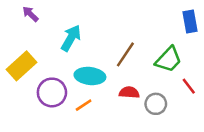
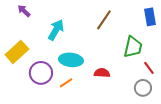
brown line: (125, 54) -> (104, 20), moved
green trapezoid: (168, 60) -> (133, 47), turned -30
gray circle: (156, 104) -> (143, 88), moved

